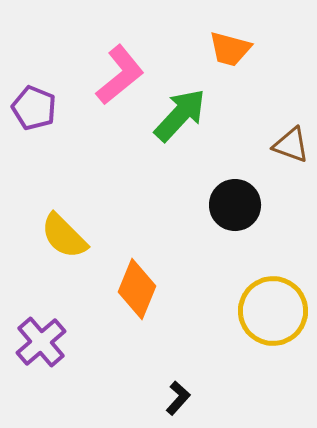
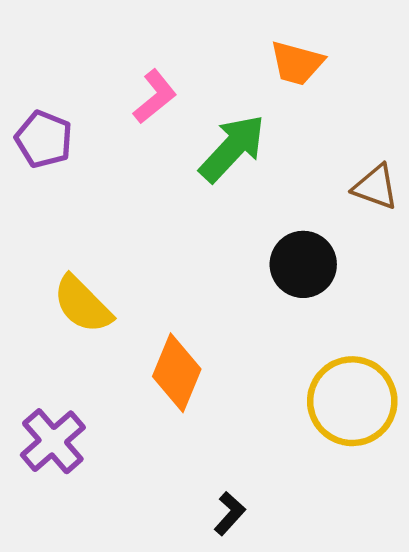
pink L-shape: (120, 75) -> (155, 97), size x0.7

